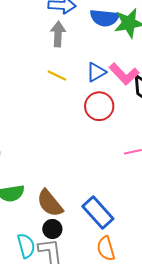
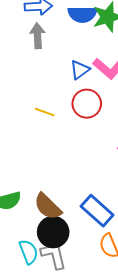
yellow line: (57, 75) -> (45, 112), moved
black circle: (52, 229) -> (53, 232), size x1.6

